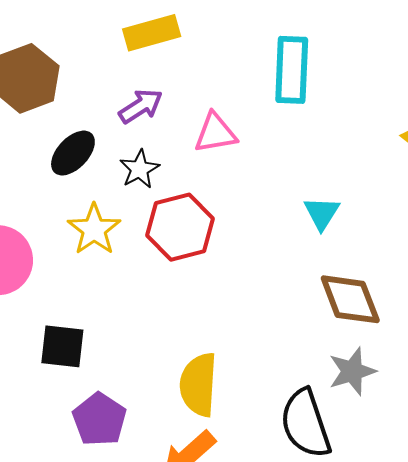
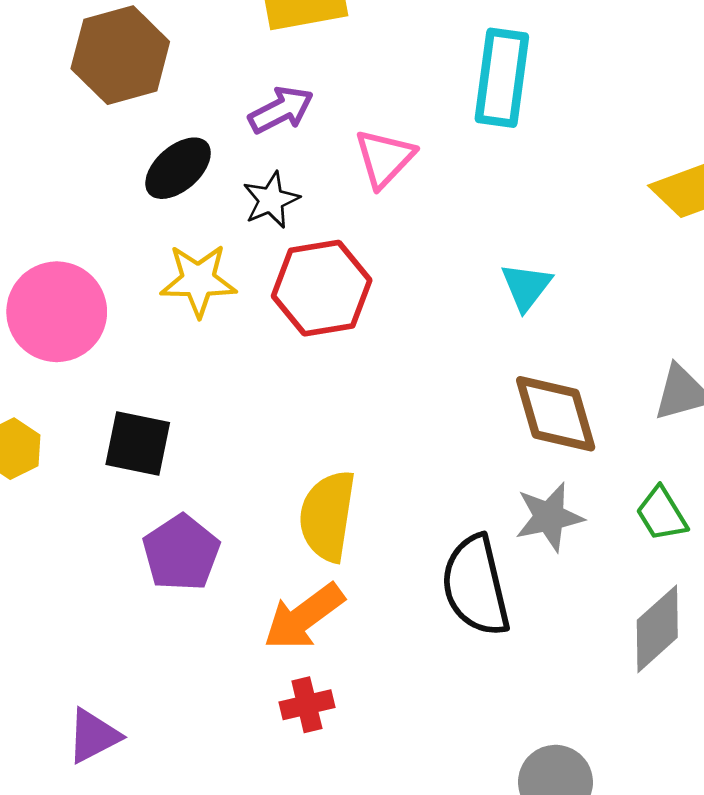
pink triangle: (215, 133) -> (385, 158), turned -42
yellow star: (94, 229) -> (198, 280), turned 30

